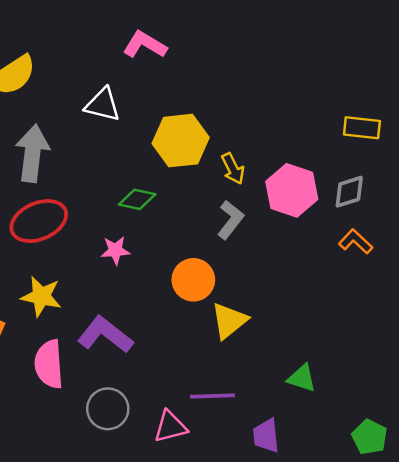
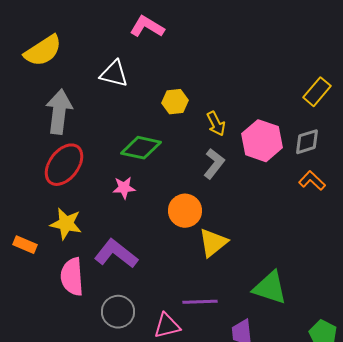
yellow rectangle: (362, 128) -> (317, 92), turned -56
yellow hexagon: (181, 141) -> (175, 102), size x0.6
green diamond: (137, 199) -> (141, 148), size x1.4
red ellipse: (39, 221) -> (64, 165), turned -30
green triangle: (302, 378) -> (270, 288), size x1.5

